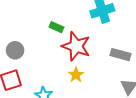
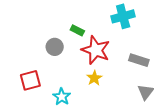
gray circle: (15, 50) -> (55, 47), moved

